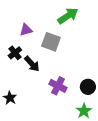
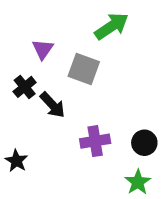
purple triangle: (26, 30) -> (43, 49), turned -40
purple cross: (58, 86) -> (95, 141), turned -36

